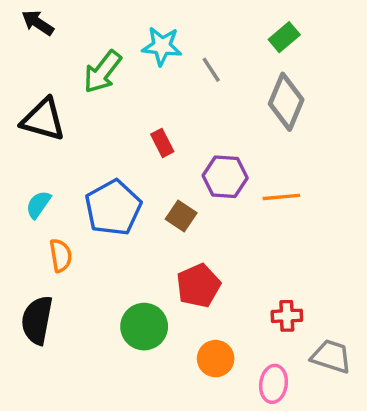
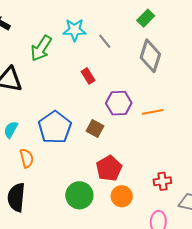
red rectangle: (162, 143) -> (88, 76), moved
orange circle: (216, 359) -> (122, 196), moved

